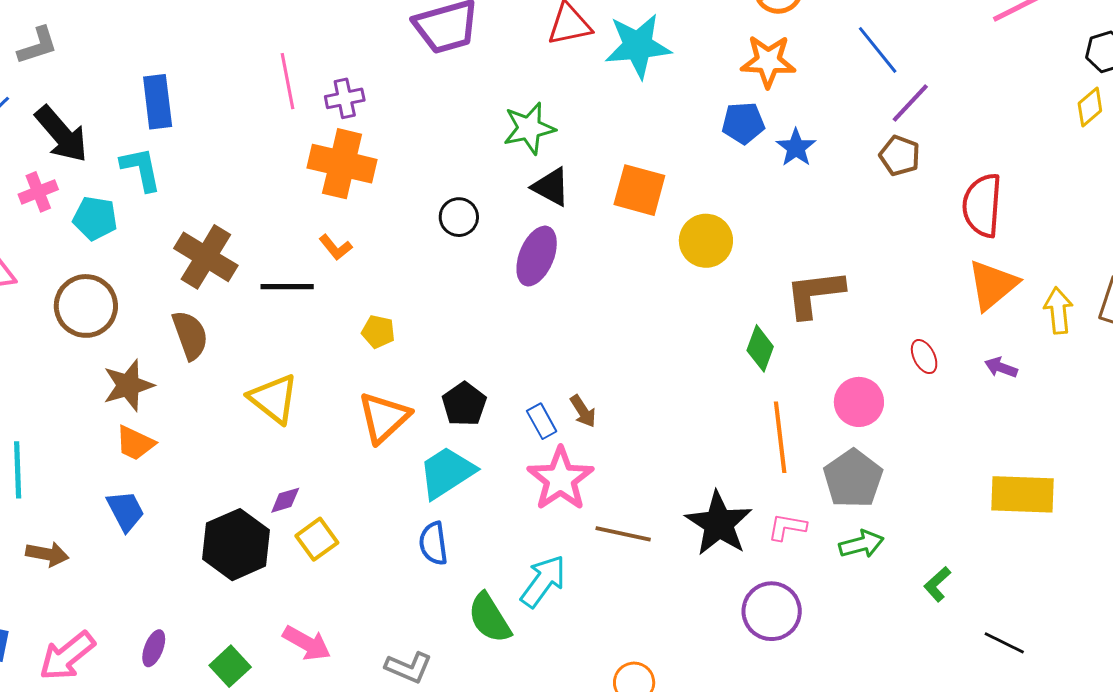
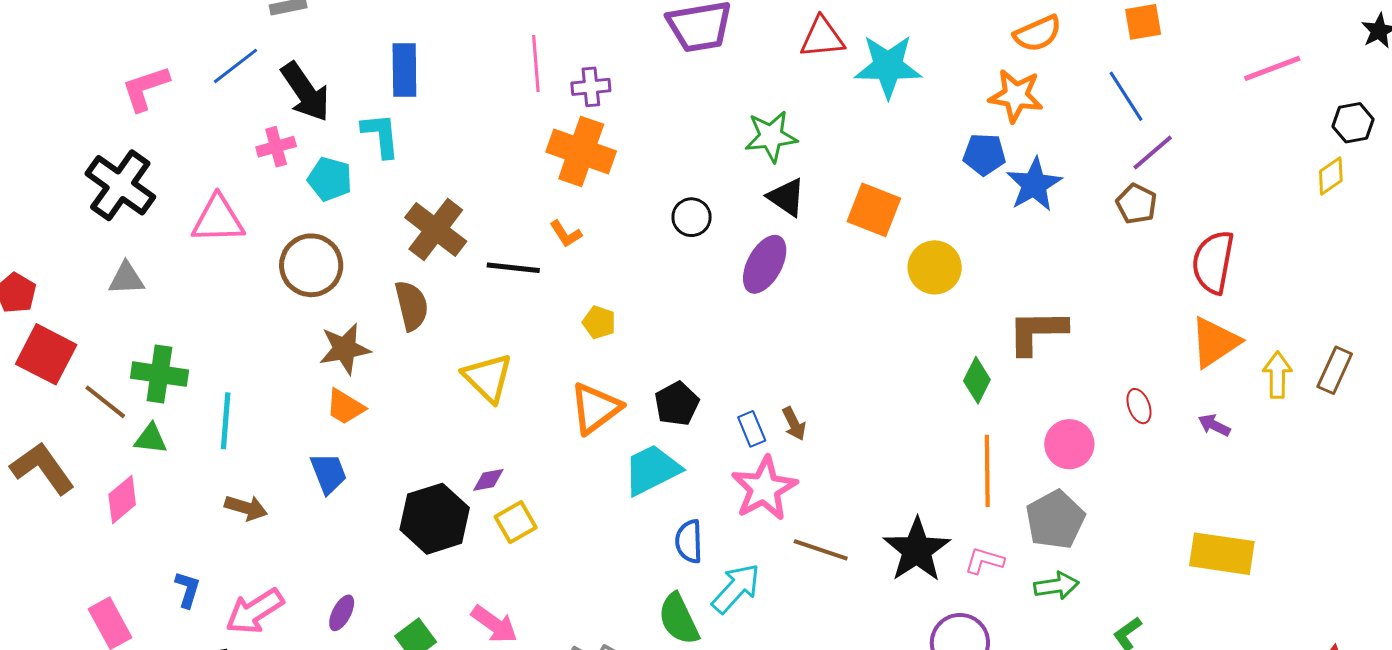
blue star: (796, 148) -> (1034, 184), size x1.4
blue semicircle: (433, 543) -> (689, 541), moved

